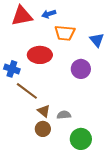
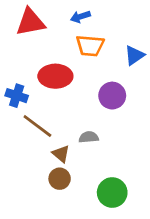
blue arrow: (49, 14) -> (80, 17), moved
blue triangle: (97, 40) -> (134, 55), turned 35
gray semicircle: (64, 115) -> (89, 137), moved

